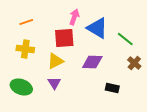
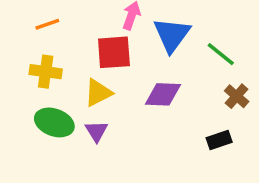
blue triangle: (97, 28) -> (172, 35), turned 35
green ellipse: (21, 87) -> (54, 122), moved
black rectangle: (112, 88) -> (219, 140), moved, turned -32

